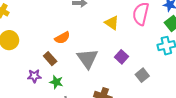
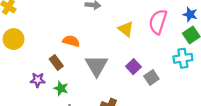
orange semicircle: (62, 38) -> (71, 41), turned -140
gray square: (142, 75) -> (151, 78), moved

